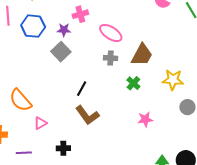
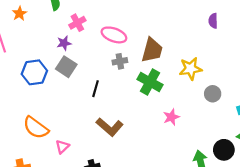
blue hexagon: (33, 26) -> (34, 72), moved
green cross: (133, 83) -> (150, 82), size x1.6
black line: (82, 89) -> (95, 89), moved

